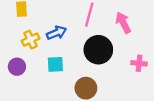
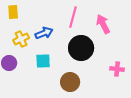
pink cross: (139, 63) -> (117, 69), moved

